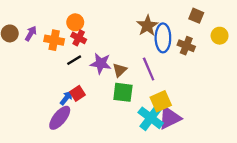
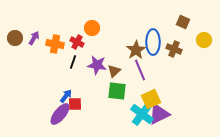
orange circle: (75, 22) -> (92, 28), moved
brown star: (147, 26) -> (136, 50), moved
black line: (74, 60) -> (73, 62), turned -40
red square: (77, 93) -> (75, 104), moved, turned 32

